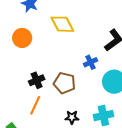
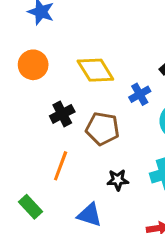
yellow diamond: (62, 24) -> (95, 70), moved
black cross: (37, 80) -> (62, 114), moved

